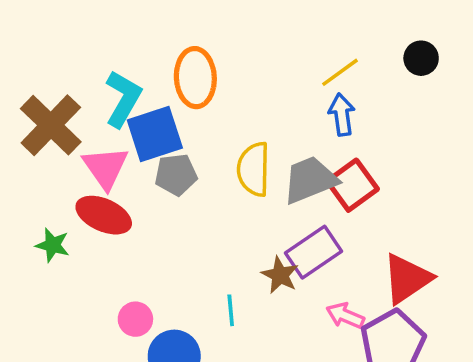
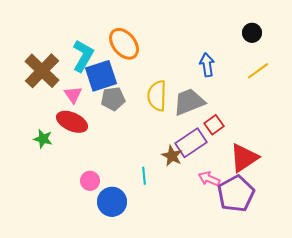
yellow line: (340, 72) -> (258, 71), moved
orange ellipse: (195, 78) -> (124, 44), turned -36
pink triangle: (105, 167) -> (73, 95), size x0.7
red square: (352, 185) -> (214, 125), moved, size x0.7

